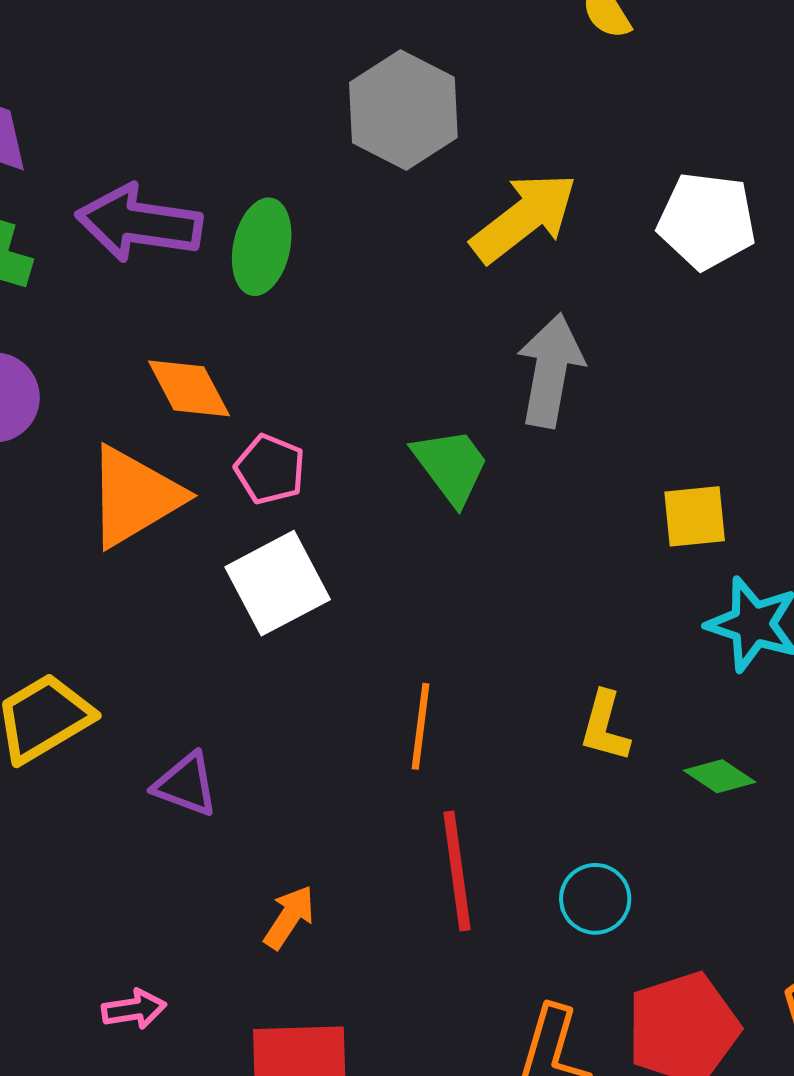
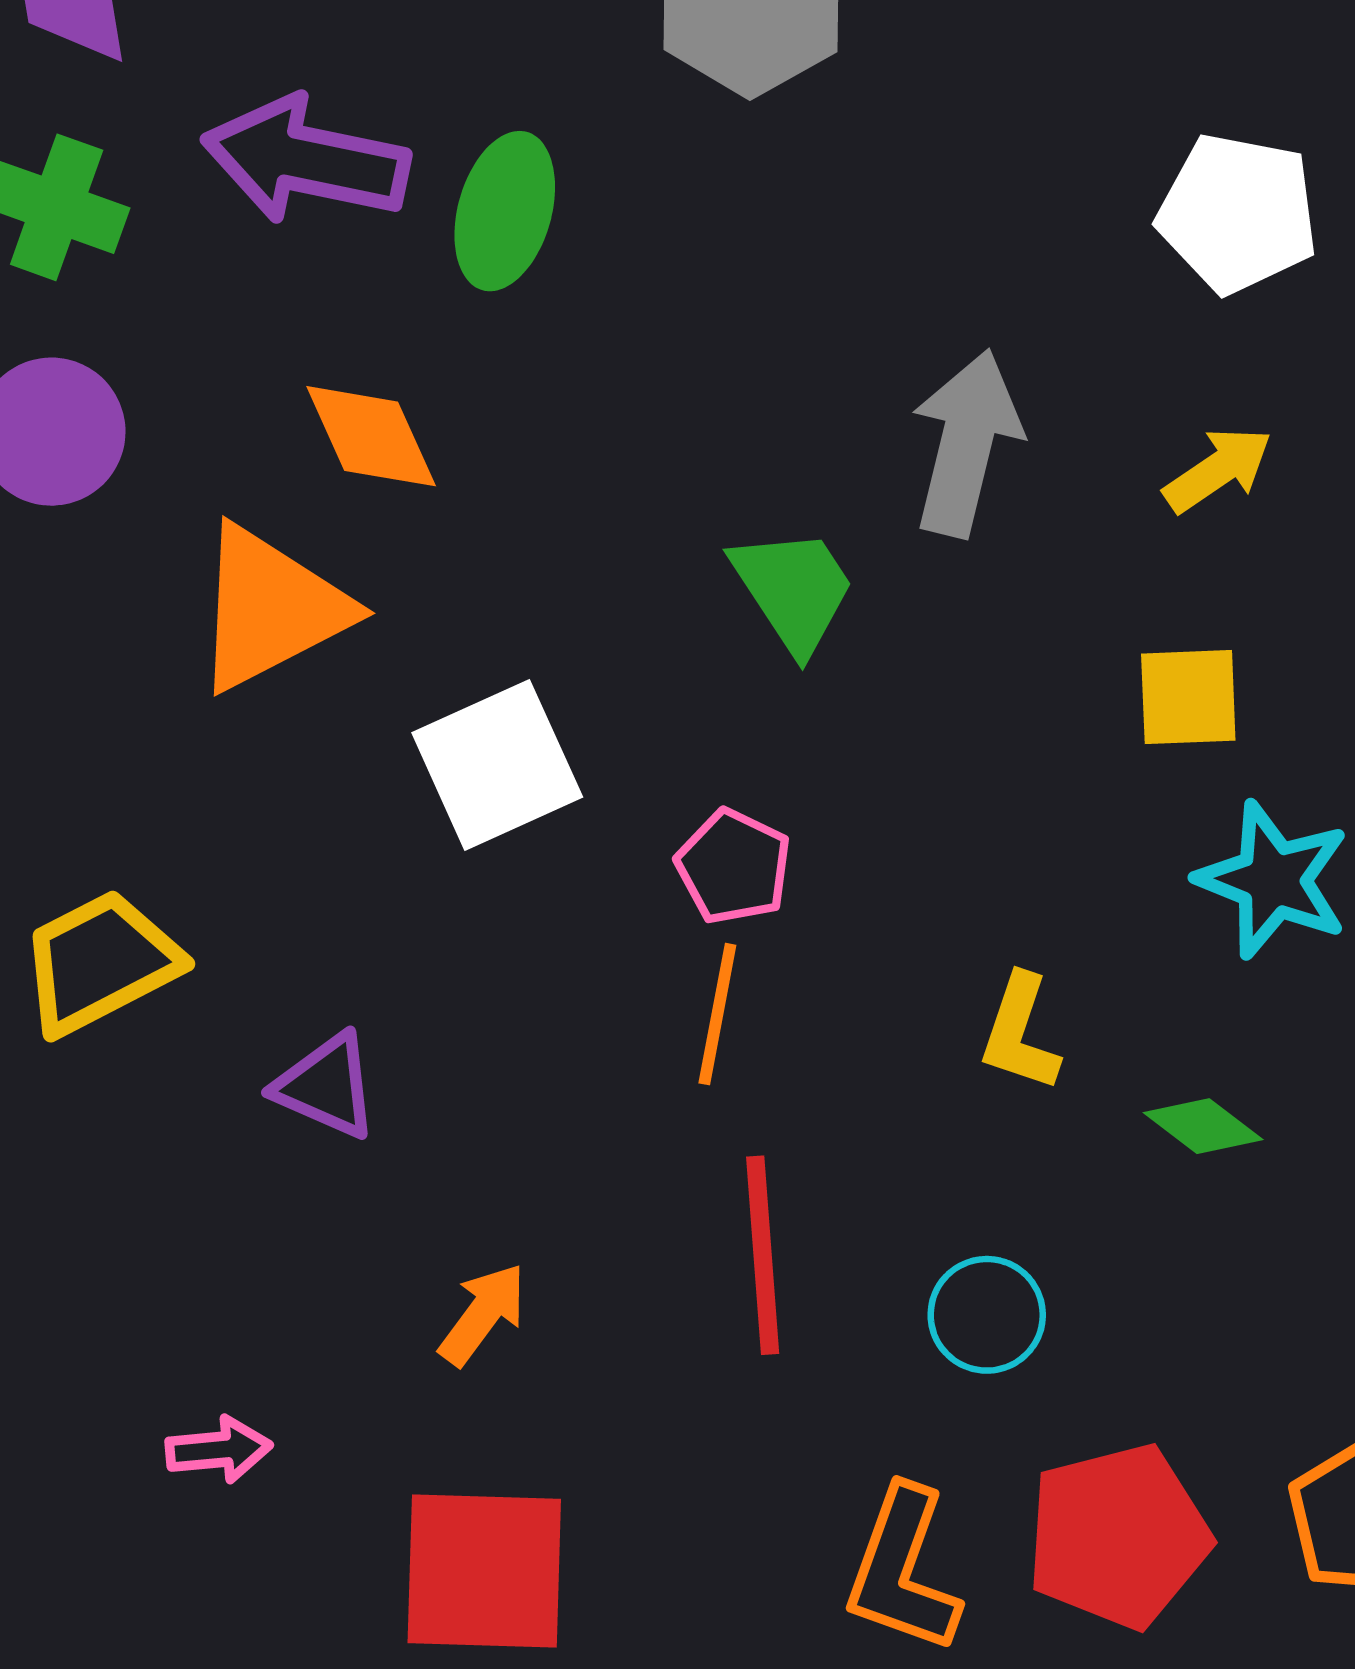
yellow arrow: (524, 217) -> (1218, 470), moved, size x0.6
pink pentagon: (270, 469) -> (734, 867), moved

